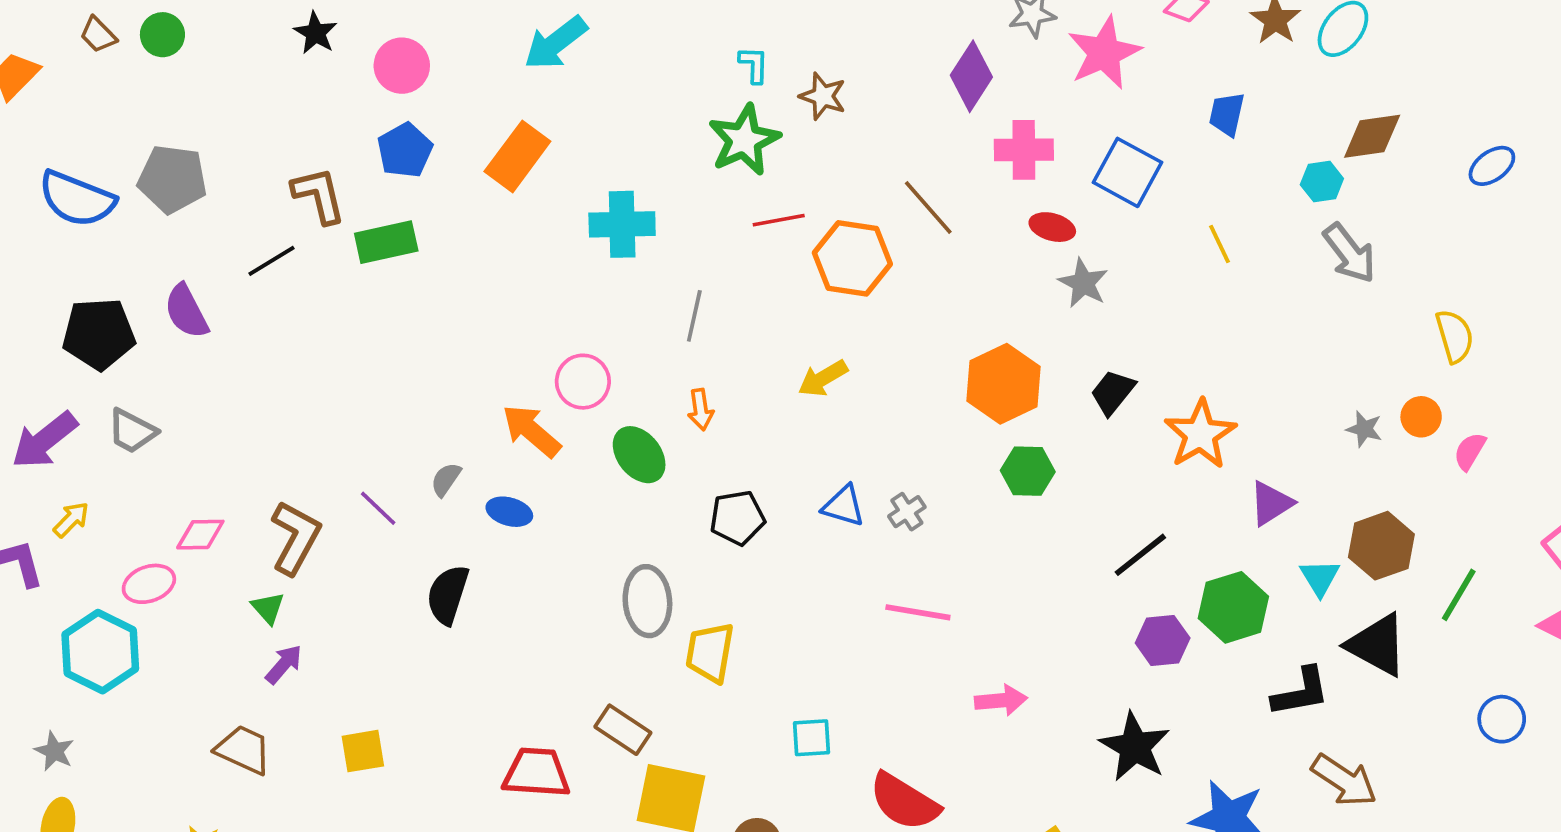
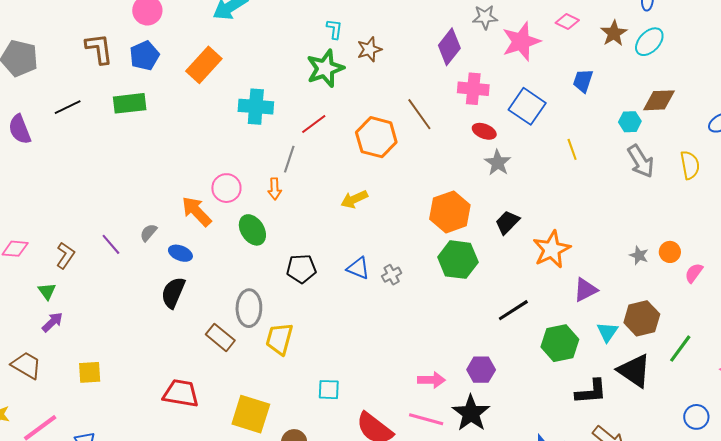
brown star: (823, 96) -> (369, 49), turned 30
brown L-shape: (319, 195) -> (99, 49), moved
red line: (779, 220) -> (314, 124), moved, turned -32
yellow semicircle: (1455, 336) -> (690, 165), moved
orange arrow: (701, 410) -> (275, 189), moved
green hexagon: (1028, 471) -> (458, 260), size x1.4
brown L-shape: (295, 538) -> (65, 255), size x0.7
black semicircle: (448, 595) -> (173, 293), moved
pink line: (918, 612) -> (426, 419), moved
purple hexagon: (1163, 641) -> (481, 370), moved
brown rectangle: (623, 730) -> (220, 337), moved
black star: (1135, 747) -> (471, 413), moved

